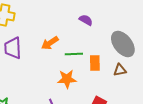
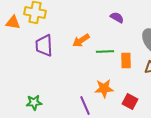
orange star: (67, 79) -> (104, 88), moved

